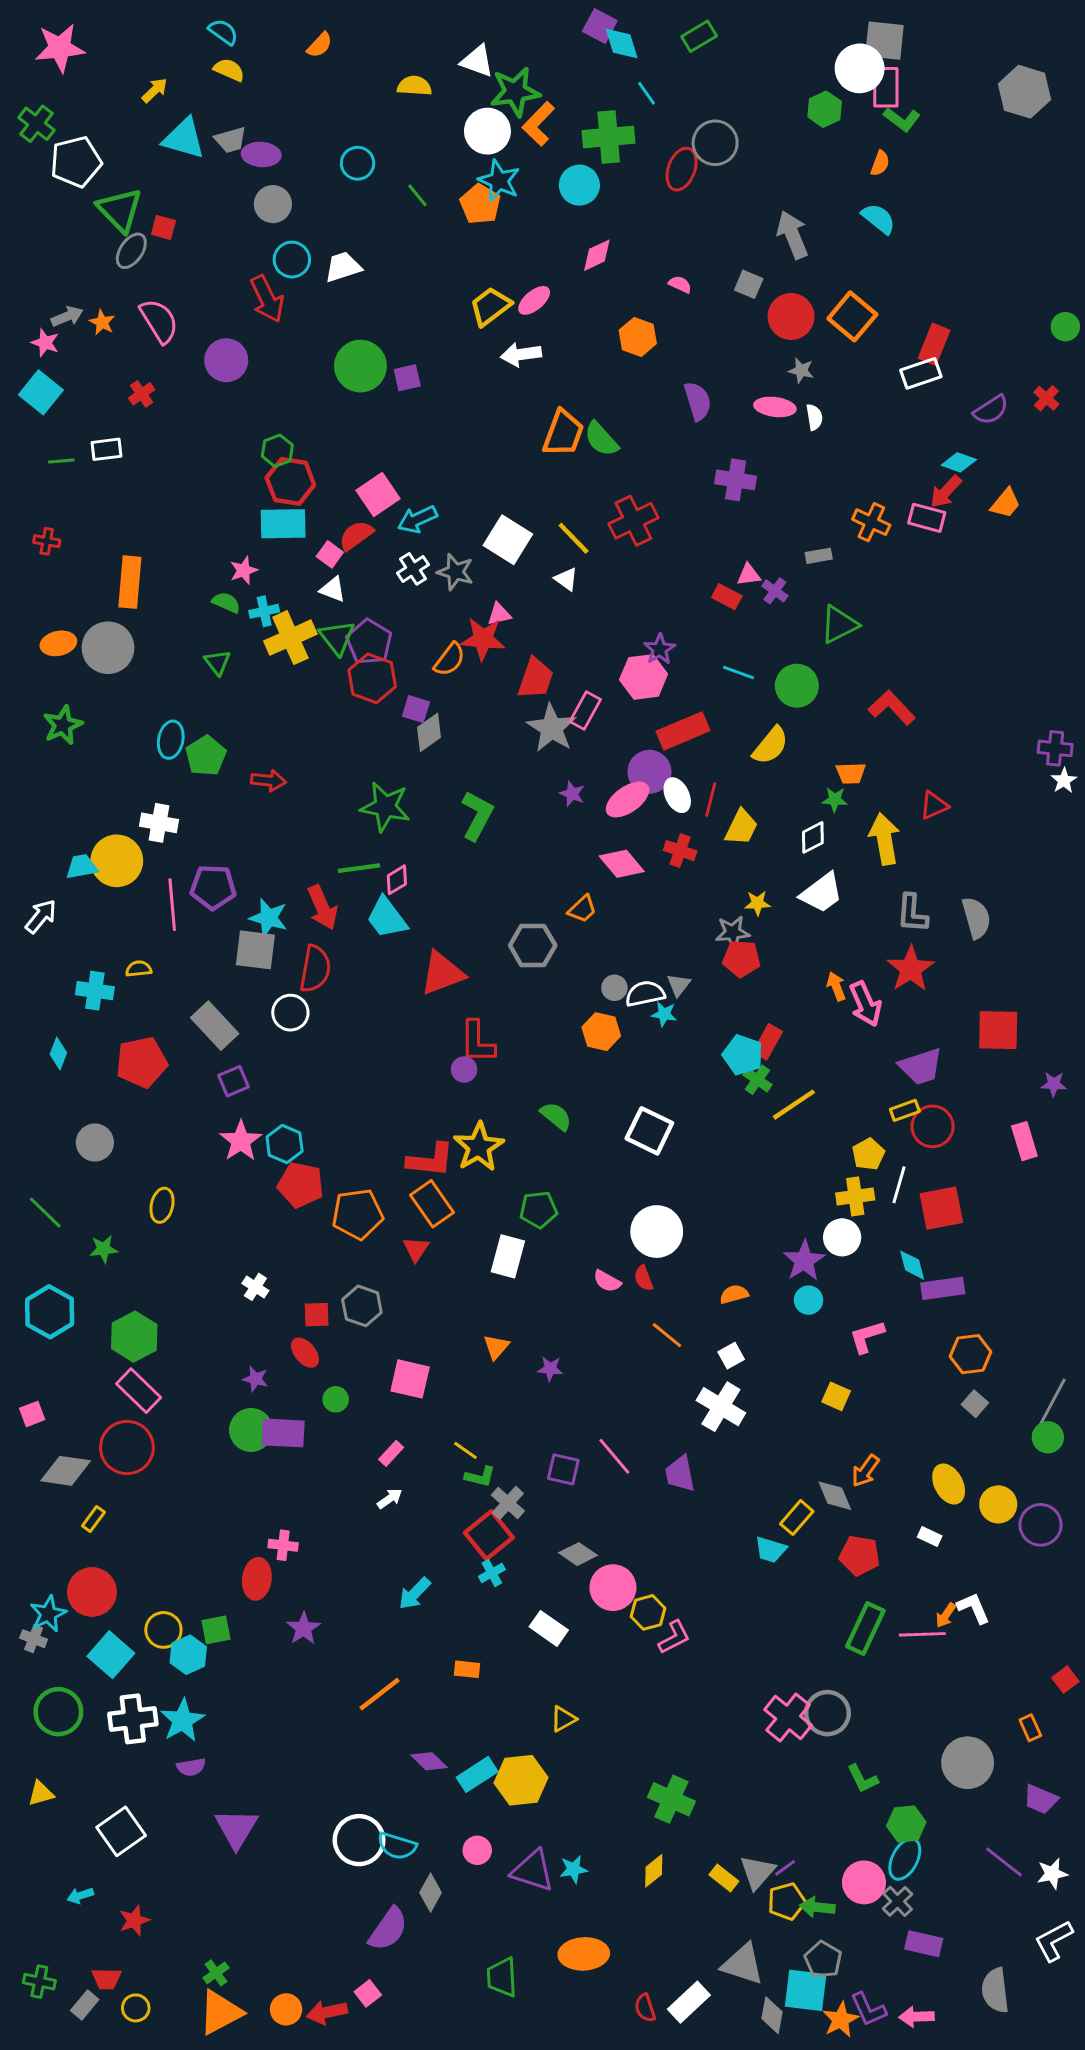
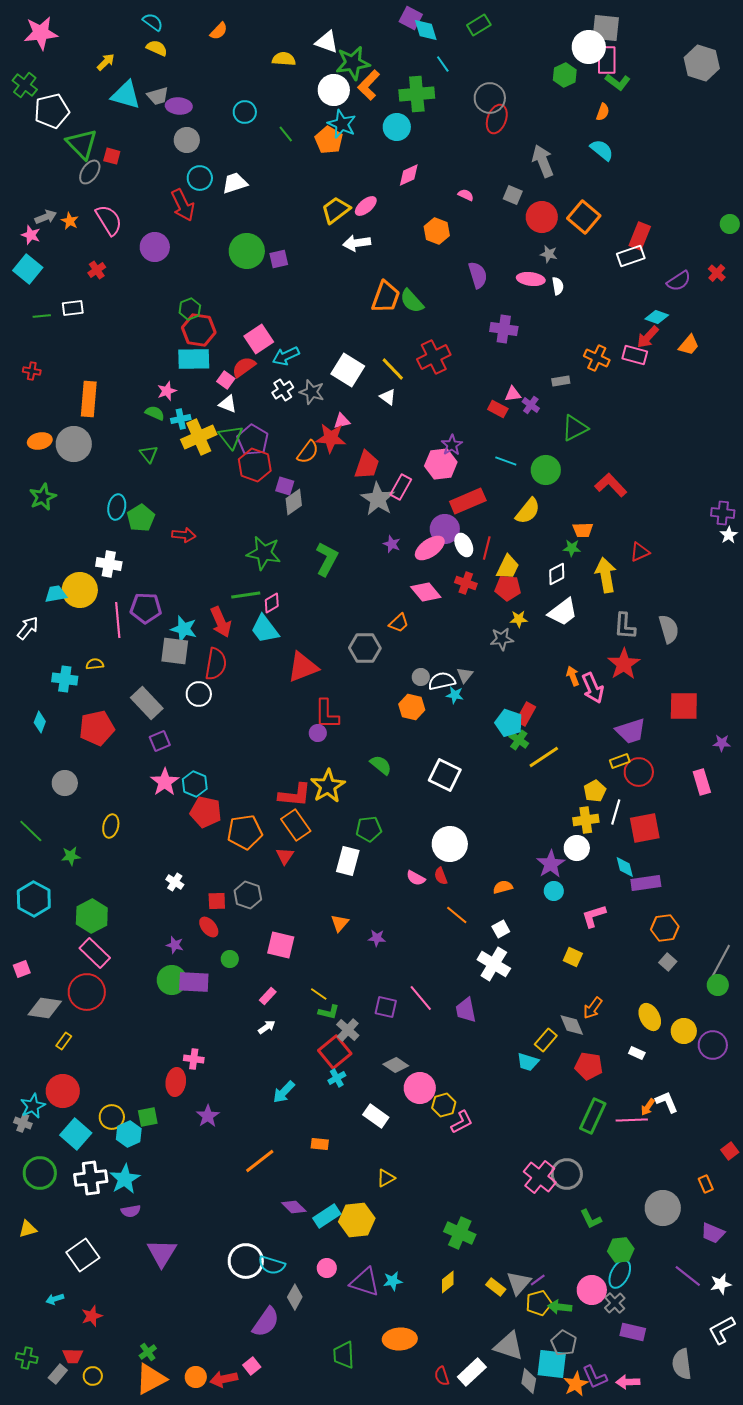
red ellipse: (682, 169) -> (497, 119), moved
red pentagon: (741, 959) -> (508, 588), moved

